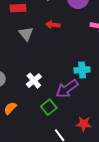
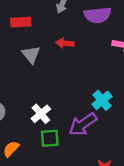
cyan cross: (82, 70) -> (102, 100), turned -35
green square: (49, 107) -> (50, 138), moved, turned 35

